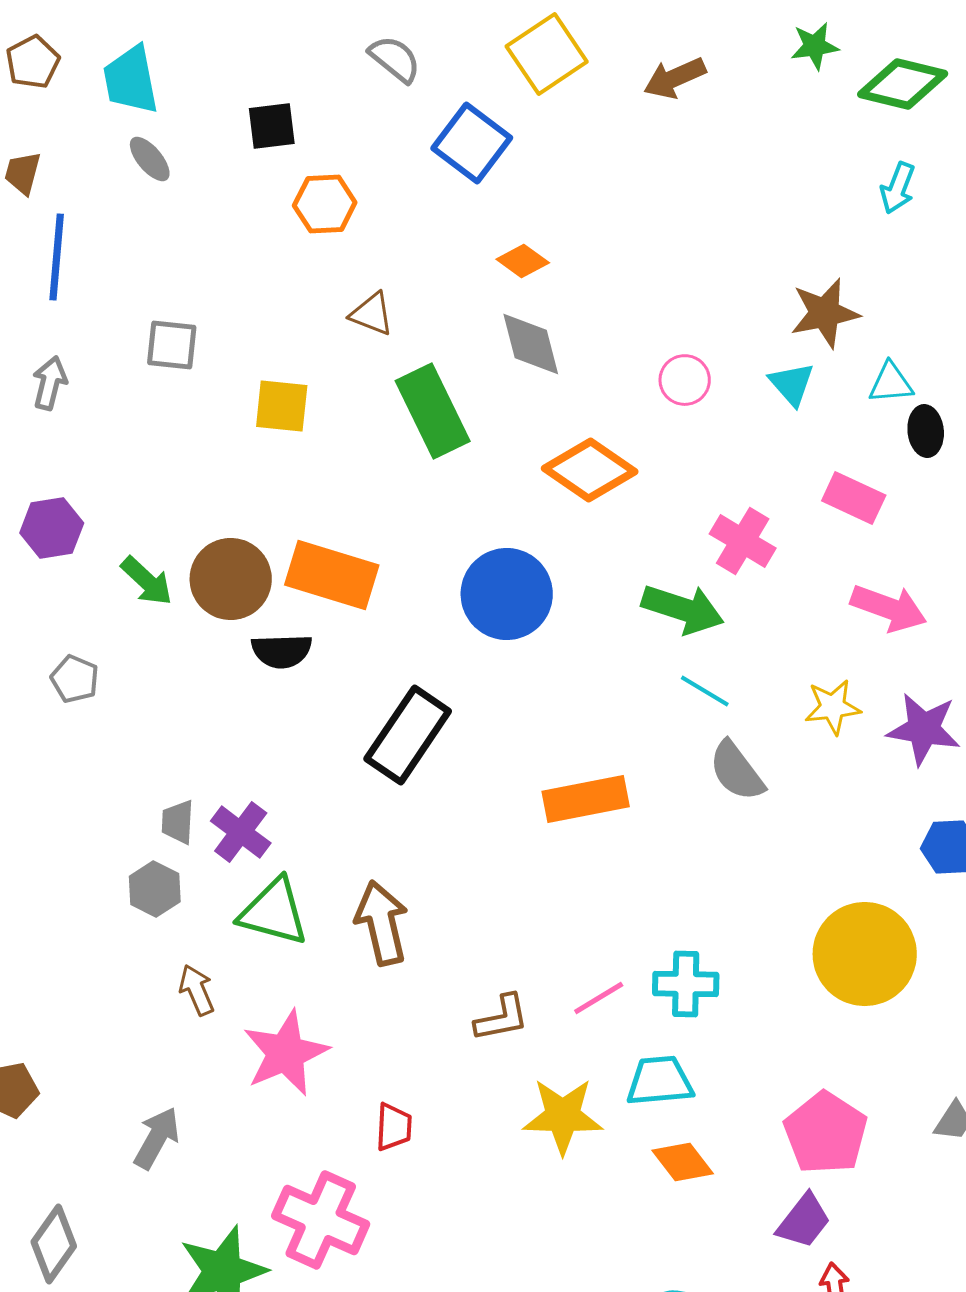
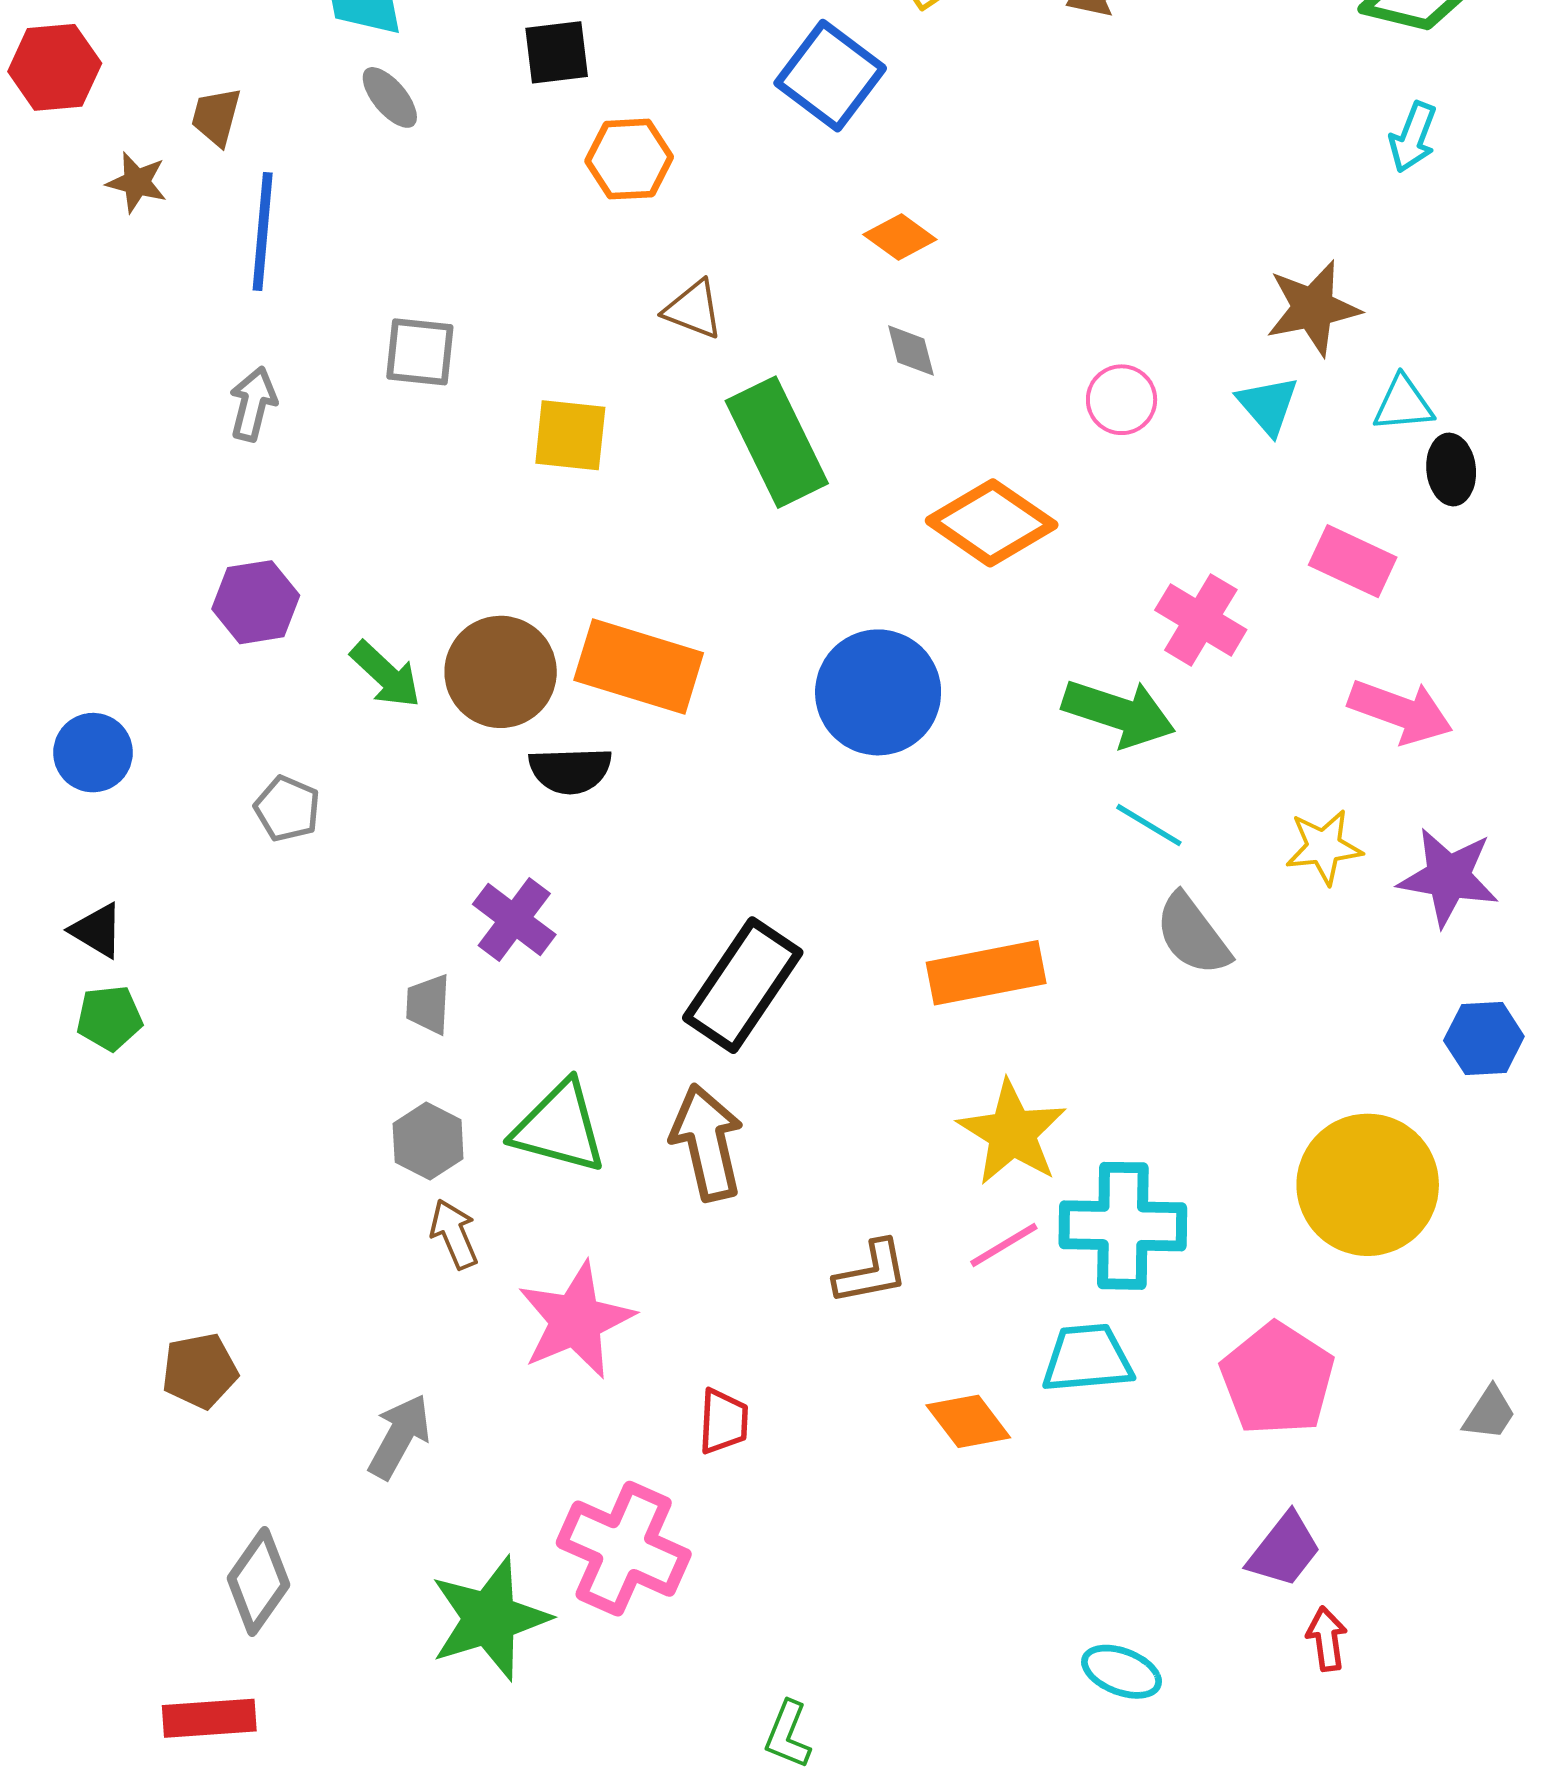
gray diamond: (531, 344) -> (911, 350), size x0.6
black rectangle: (408, 735) -> (743, 985), moved
purple cross: (241, 832) -> (514, 919), moved
gray hexagon: (155, 889) -> (428, 1141), moved
cyan cross: (686, 984) -> (1123, 1226), size x1.4
yellow star: (563, 1116) -> (1012, 1133), moved, turned 30
pink pentagon: (826, 1133) -> (1277, 1379), moved
orange diamond: (683, 1162) -> (968, 1421), moved

